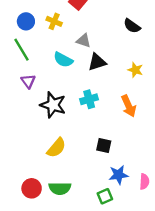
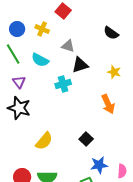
cyan semicircle: (63, 60) -> (40, 60), moved
cyan cross: (89, 99) -> (63, 84), moved
black star: (53, 105) -> (19, 108), moved
black square: (104, 145) -> (86, 139), turned 32

